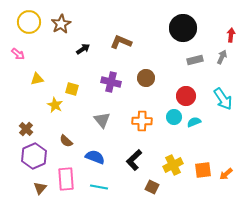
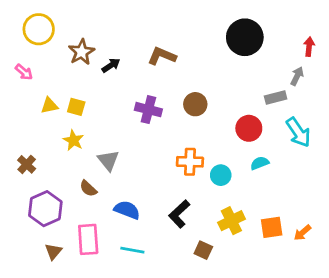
brown star: (61, 24) -> (82, 52), moved
gray rectangle: (195, 60) -> (276, 98), moved
yellow square: (72, 89) -> (76, 107), moved
cyan circle: (174, 117) -> (221, 175), moved
gray triangle: (102, 120) -> (108, 160), moved
brown cross: (26, 129) -> (27, 164), moved

